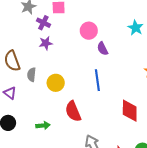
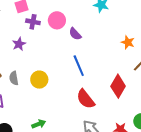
purple cross: (43, 23) -> (33, 22), moved
red semicircle: (73, 111) -> (86, 99), moved
red diamond: (130, 111) -> (118, 86), turned 45

